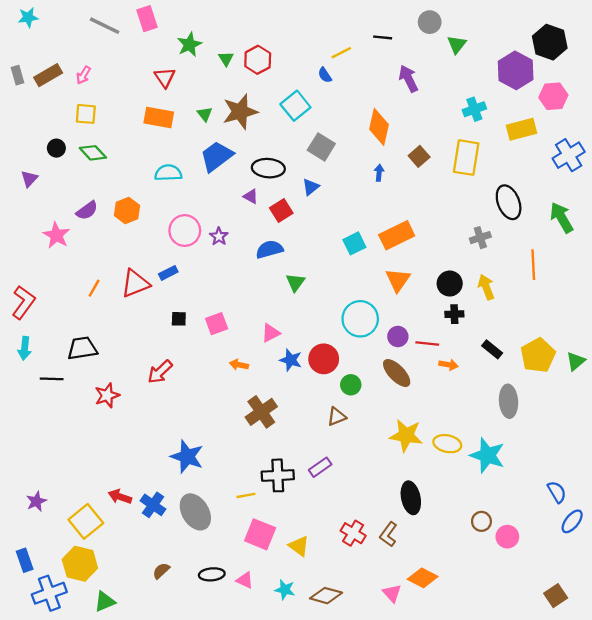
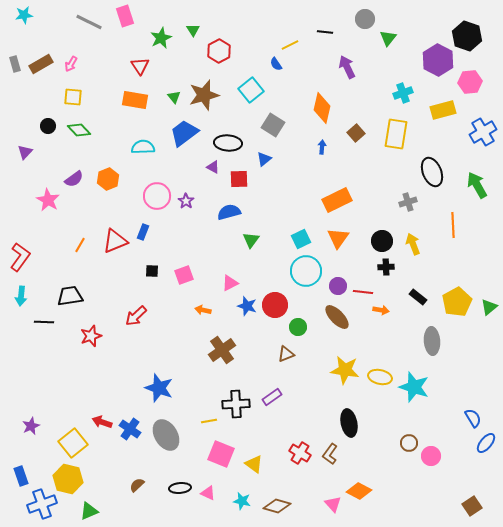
green triangle: (226, 59) -> (193, 30), moved
red square: (281, 211) -> (239, 179), turned 30
cyan square: (354, 243) -> (301, 239), moved
blue rectangle: (168, 273) -> (143, 232), turned -42

